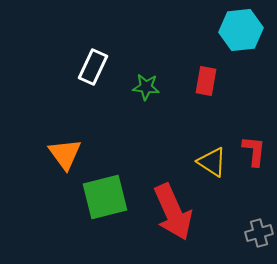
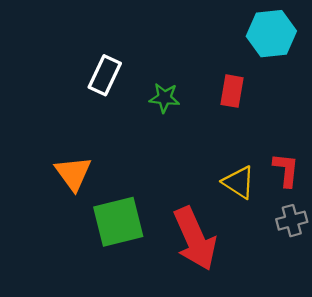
gray cross: (259, 233) -> (292, 221), moved

